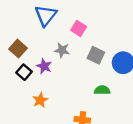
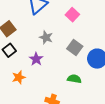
pink square: (79, 28) -> (72, 15), moved
purple star: (44, 66) -> (36, 59), moved

